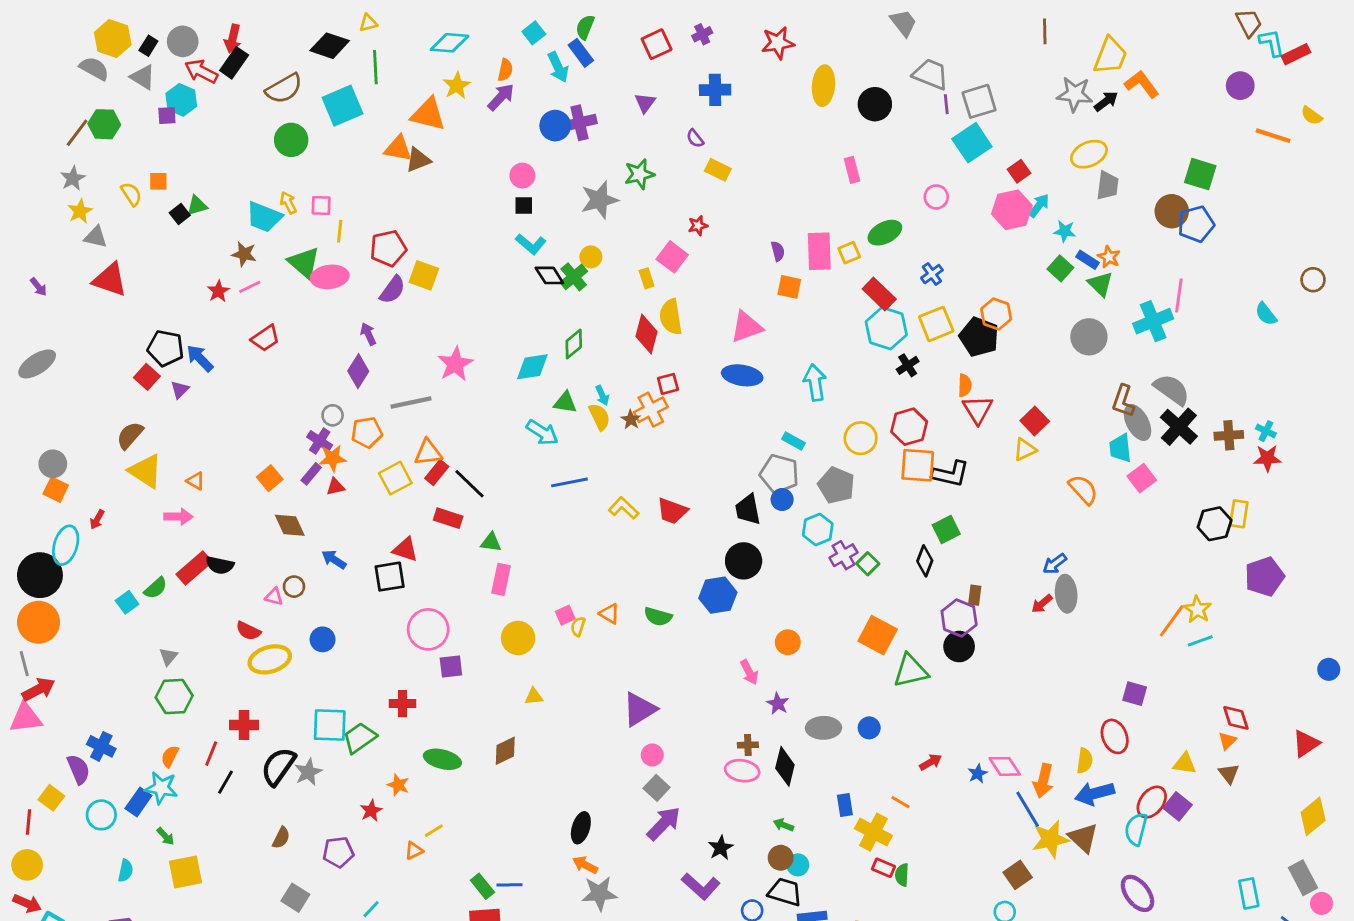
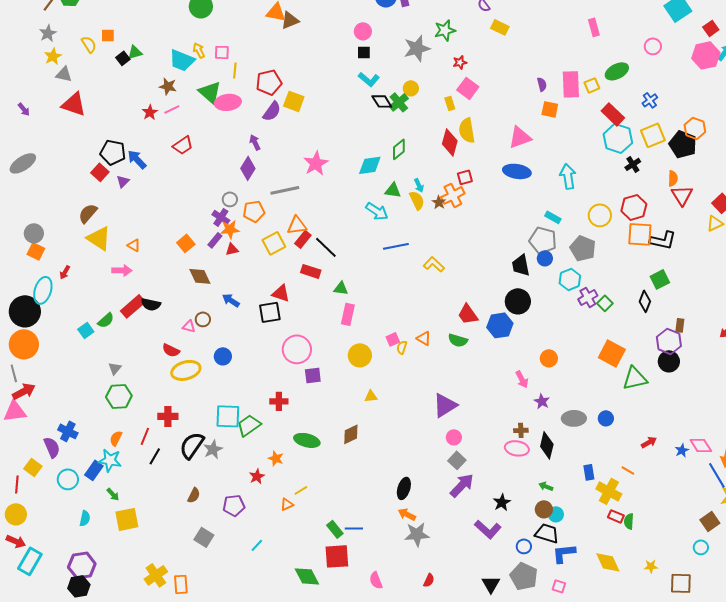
red star: (698, 225) -> (460, 62), moved
red trapezoid: (672, 511) -> (468, 314), moved, turned 35

